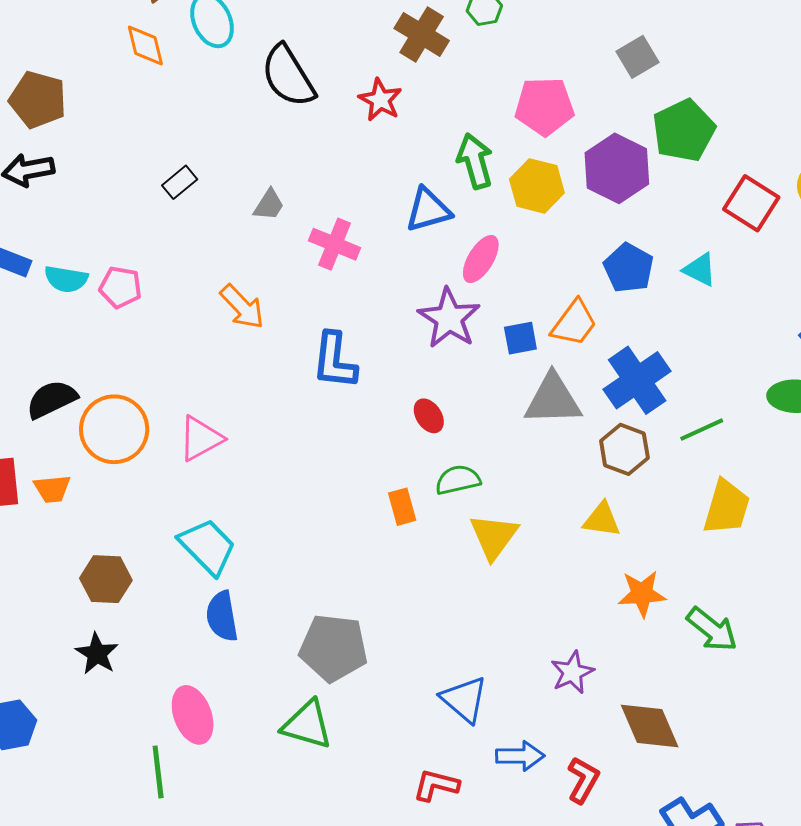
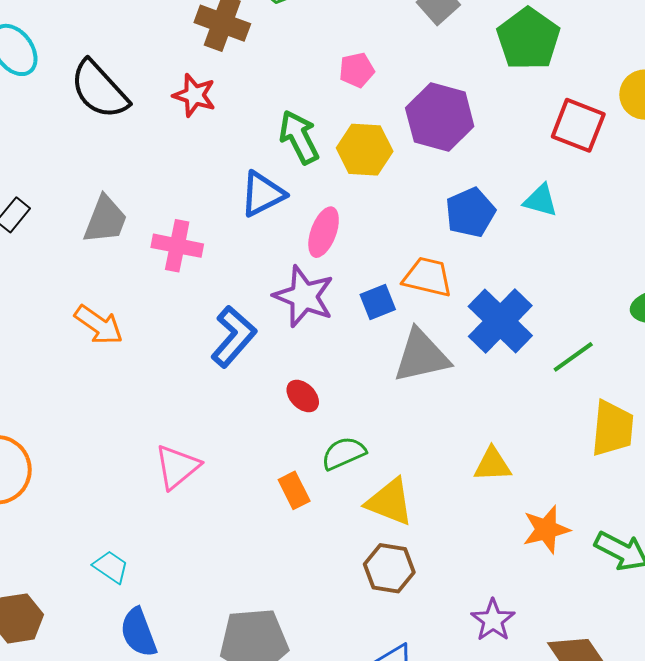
pink pentagon: (544, 106) -> (357, 70), size x0.6
green pentagon: (684, 131) -> (528, 39), moved
gray trapezoid: (269, 205) -> (105, 220), size x1.5
blue pentagon: (629, 268) -> (470, 212), turned 30
orange trapezoid: (574, 323) -> (428, 277), turned -102
blue L-shape: (335, 361) -> (233, 337), moved, turned -134
pink triangle: (201, 438) -> (177, 467), moved
brown hexagon: (624, 449) -> (389, 568), moved
yellow triangle: (494, 536) -> (390, 502), turned -34
cyan trapezoid: (207, 547) -> (111, 567), size x0.6

